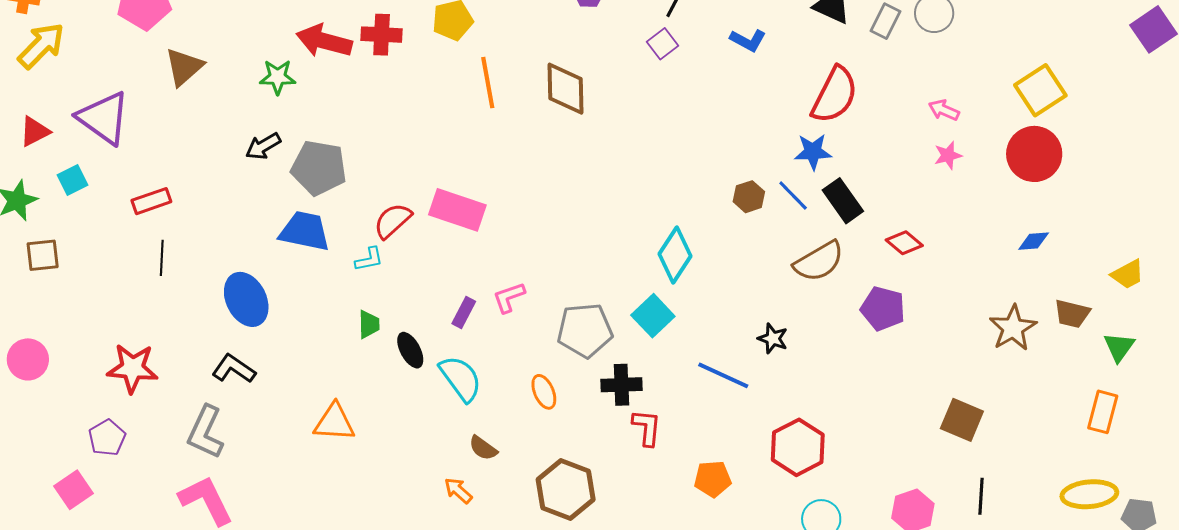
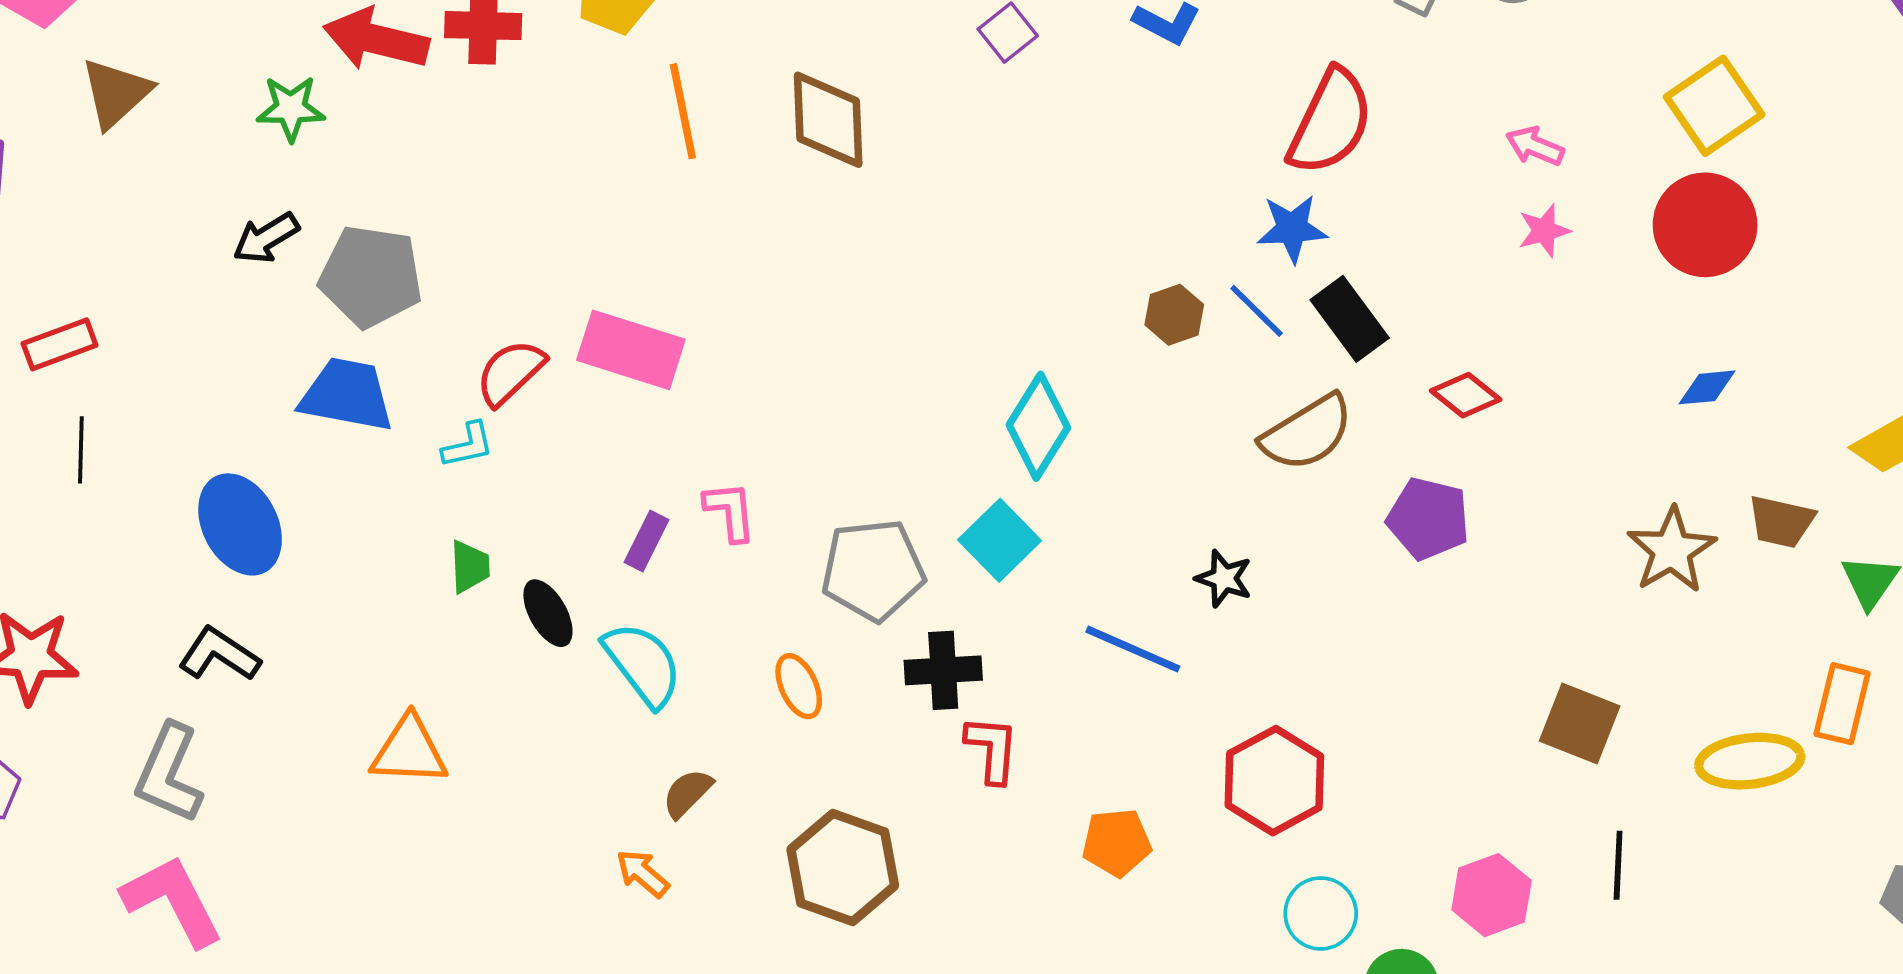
pink L-shape: (509, 297) -> (730, 511), turned 105
brown semicircle: (483, 448) -> (687, 793), turned 100
yellow ellipse: (1089, 494) -> (1750, 761), moved

